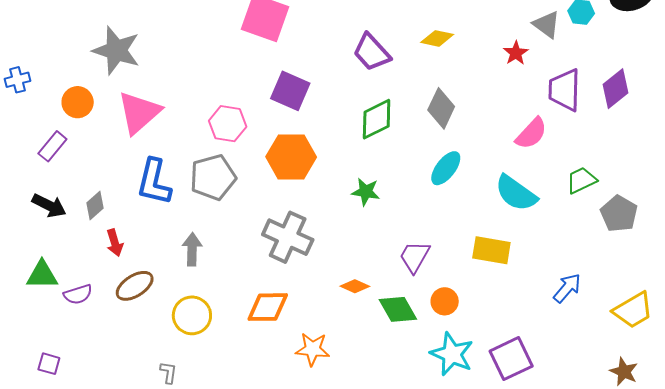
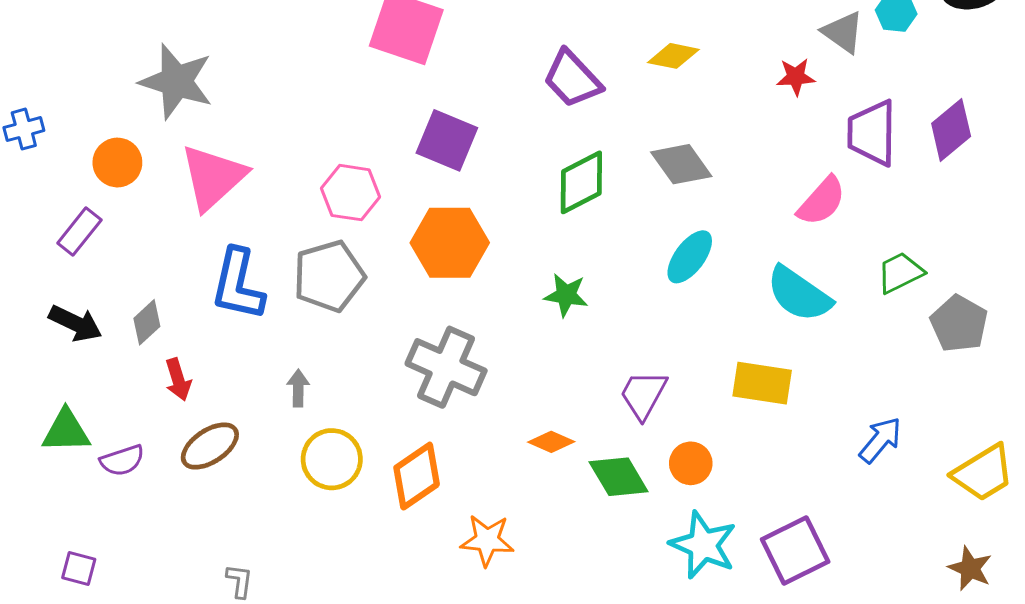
red star: (516, 53) -> (796, 77), turned 30
gray diamond: (441, 108) -> (681, 164), turned -60
gray arrow: (192, 249) -> (298, 388), size x0.7
orange diamond: (268, 307) -> (417, 476), turned -33
yellow circle: (192, 315) -> (332, 459), moved
gray L-shape: (168, 372) -> (239, 581), moved

